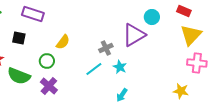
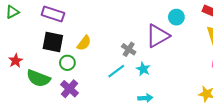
black square: (19, 38) -> (53, 42), moved, size x1.5
gray cross: (106, 48) -> (129, 49), turned -32
cyan arrow: (122, 95) -> (145, 98), turned -128

